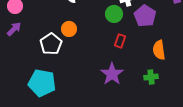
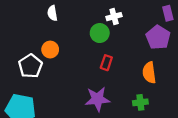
purple pentagon: (145, 16) -> (158, 37), moved
purple star: (112, 74) -> (98, 99), turned 30

